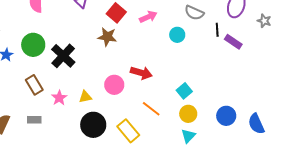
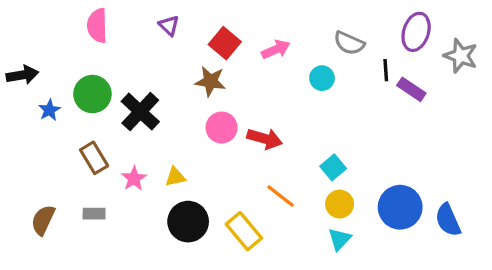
gray star: (264, 21) -> (461, 56), size x1.5
pink circle: (114, 85) -> (222, 128), moved
blue circle: (226, 116) -> (400, 207), size x1.4

